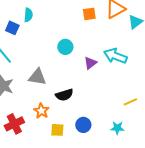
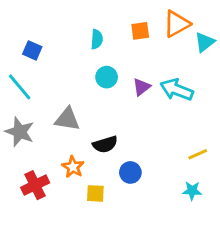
cyan semicircle: (28, 15) -> (97, 39), moved
purple triangle: (90, 63) -> (142, 87), moved
blue circle: (83, 125) -> (130, 172), moved
cyan star: (117, 128) -> (192, 191), moved

